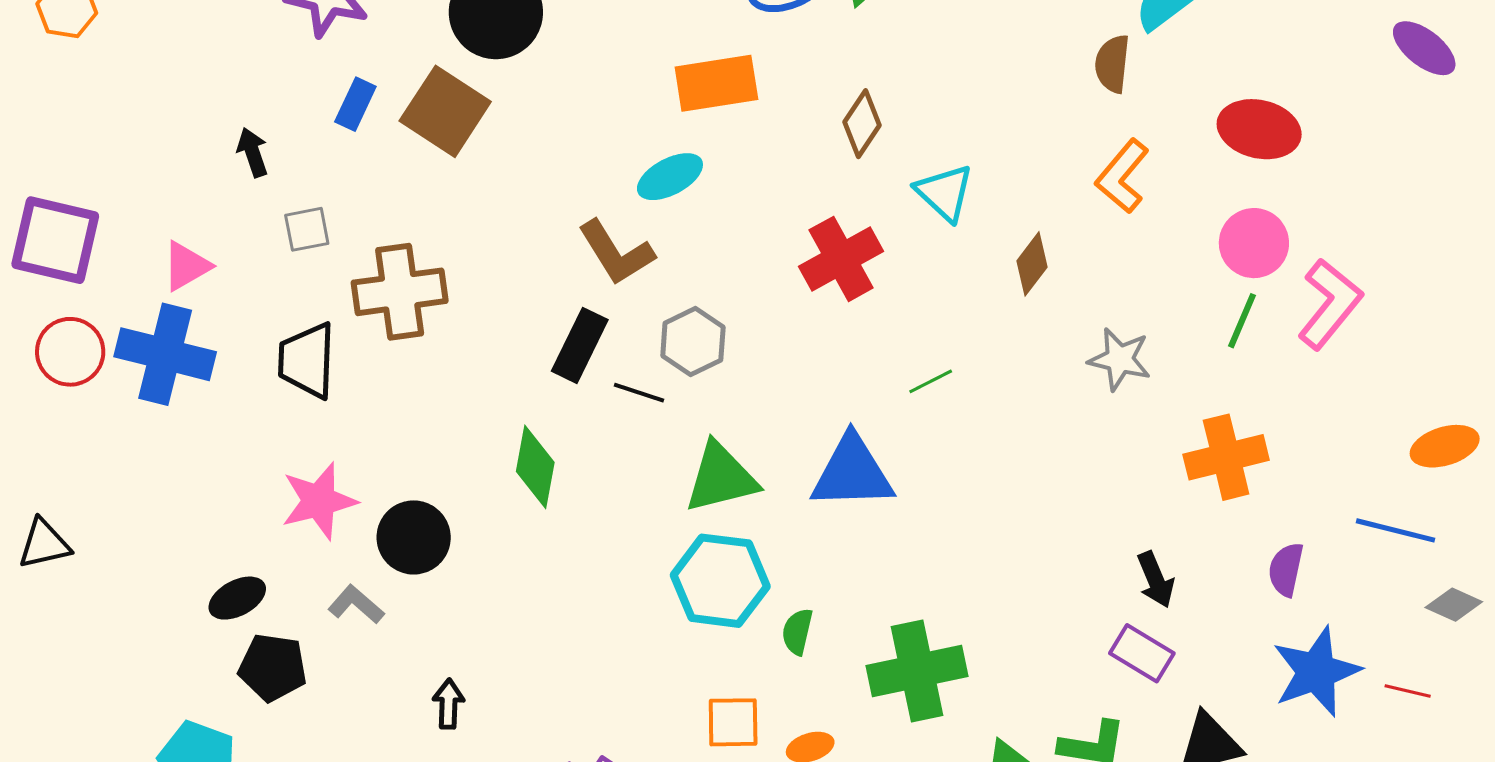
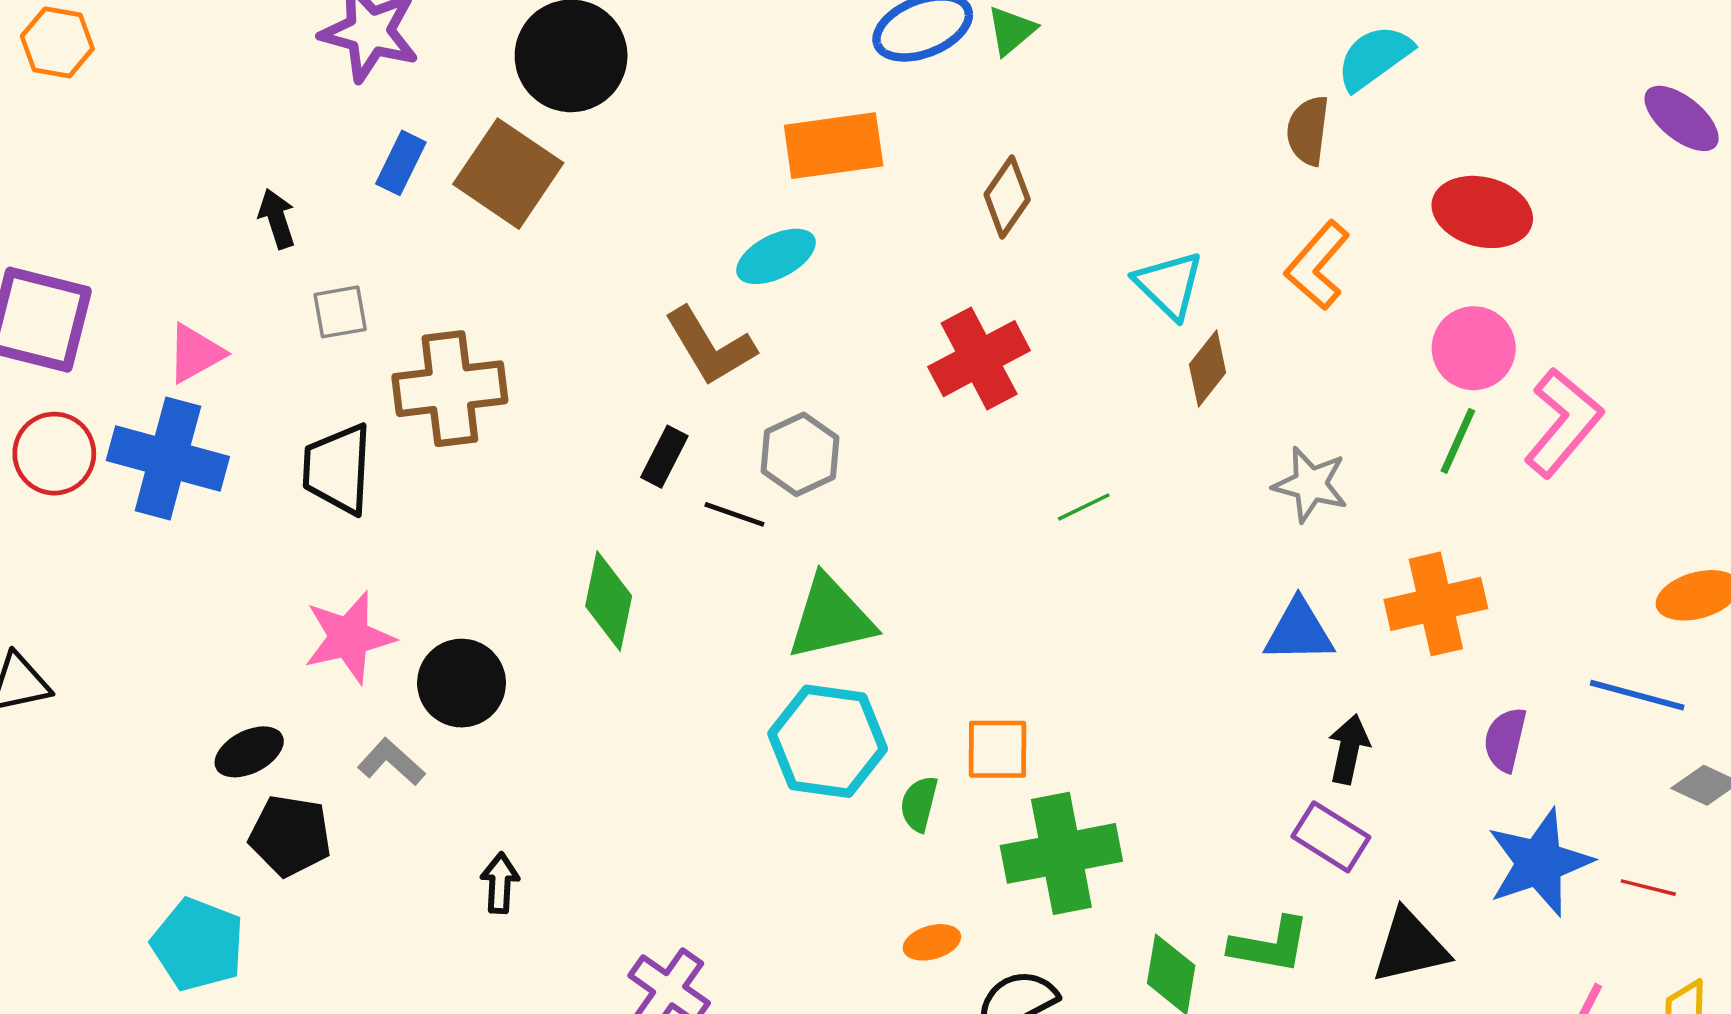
cyan triangle: (945, 193) -> (1169, 285), moved
black rectangle: (580, 345) -> (664, 457), size x0.7
blue triangle: (852, 473) -> (1299, 631), moved, size x0.7
black arrow: (1156, 580) -> (1349, 749), turned -146
orange square: (733, 722) -> (998, 749), moved

